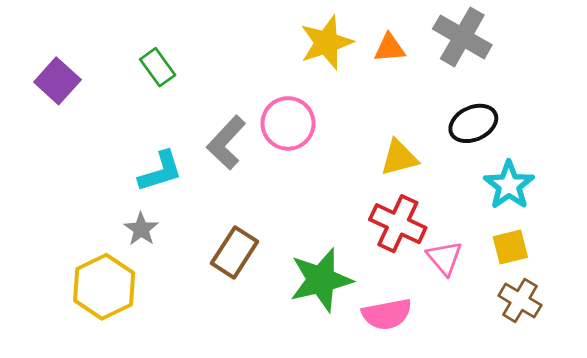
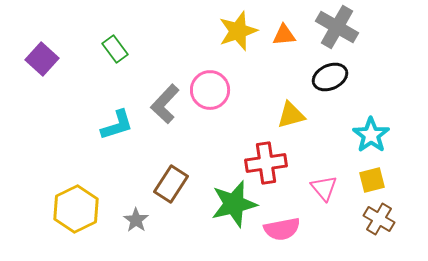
black ellipse: (473, 123) -> (330, 77), moved
red cross: (398, 224) -> (266, 163), moved, turned -33
gray star: (141, 229) -> (136, 220), moved

